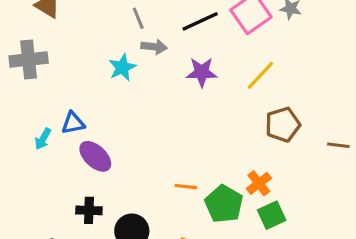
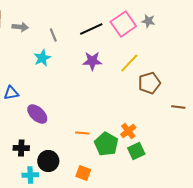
gray line: (138, 18) -> (53, 35), moved
gray arrow: (154, 47) -> (20, 27), moved
brown pentagon: (283, 125) -> (149, 83), moved
purple ellipse: (95, 156) -> (37, 114), moved

